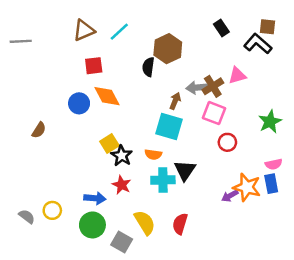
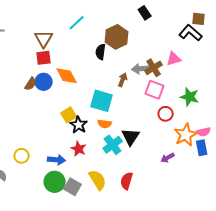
black rectangle: (221, 28) -> (145, 13), moved
brown triangle: (84, 30) -> (44, 39), moved, turned -36
red square: (94, 66) -> (44, 58), moved
green star: (270, 122) -> (190, 97), moved, turned -30
cyan square: (169, 126) -> (102, 101), moved
brown semicircle: (39, 130) -> (31, 84), moved
cyan cross: (163, 180) -> (113, 145), turned -36
orange star: (247, 187) -> (186, 135), moved, turned 30
yellow circle: (52, 210) -> (22, 156), moved
gray square: (122, 242) -> (73, 187), moved

